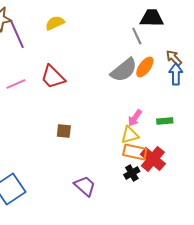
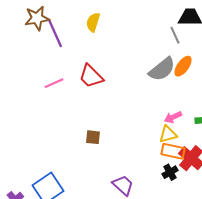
yellow semicircle: (55, 23) -> (93, 22), turned -48
pink arrow: (135, 118) -> (173, 117), turned 30
brown square: (64, 131) -> (93, 137), moved

